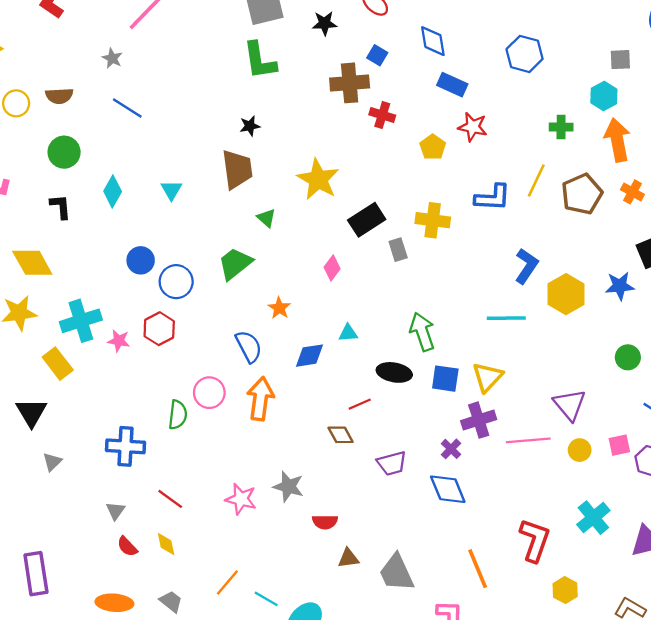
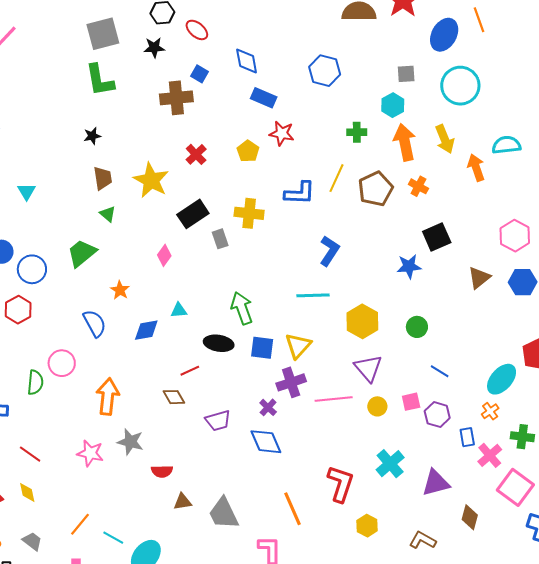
red cross: (382, 115) -> (196, 154), moved, turned 30
brown trapezoid: (237, 169) -> (103, 178), moved, size x0.7
yellow hexagon: (566, 294) -> (362, 321), moved
orange arrow: (260, 399) -> (108, 397), moved

